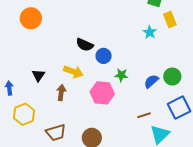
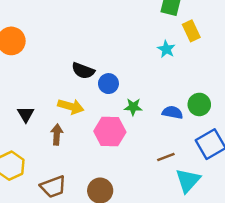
blue semicircle: (151, 81) -> (172, 112), turned 56

